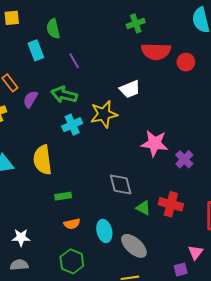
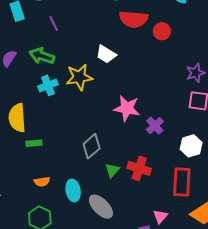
white trapezoid: (130, 89) -> (106, 54), turned 50
gray diamond: (121, 184) -> (92, 146), turned 60
green rectangle: (63, 196) -> (34, 143), moved
green triangle: (143, 208) -> (112, 170), turned 42

